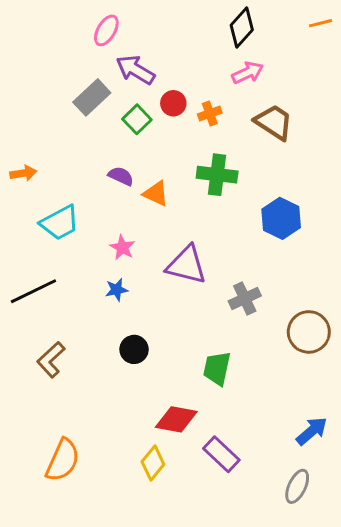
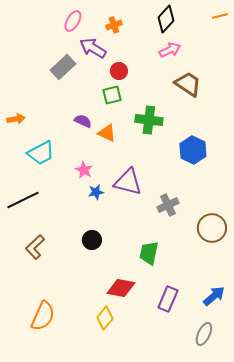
orange cross: (210, 113) -> (114, 25), moved
green square: (137, 119) -> (112, 95), moved, turned 30
blue star: (117, 290) -> (96, 192), moved
purple rectangle: (221, 454) -> (168, 299), moved, turned 70

